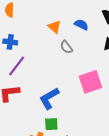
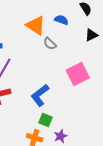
orange triangle: (55, 27) -> (36, 25), size x1.5
green square: (51, 124) -> (45, 120), turned 32

